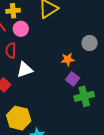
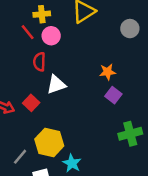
gray circle: (90, 43) -> (130, 29), moved
green cross: (84, 96) -> (130, 134), moved

